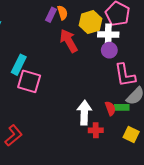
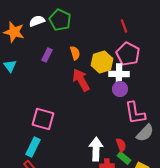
purple rectangle: (51, 15) -> (47, 55), moved
cyan rectangle: (19, 65) -> (33, 147), moved
green rectangle: (122, 107) -> (124, 158), moved, turned 40

